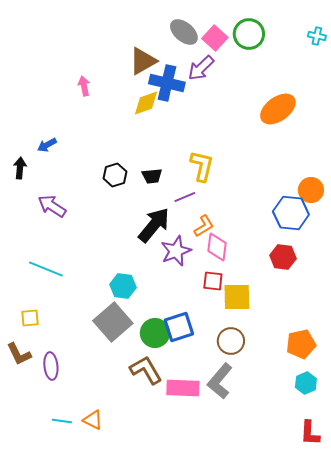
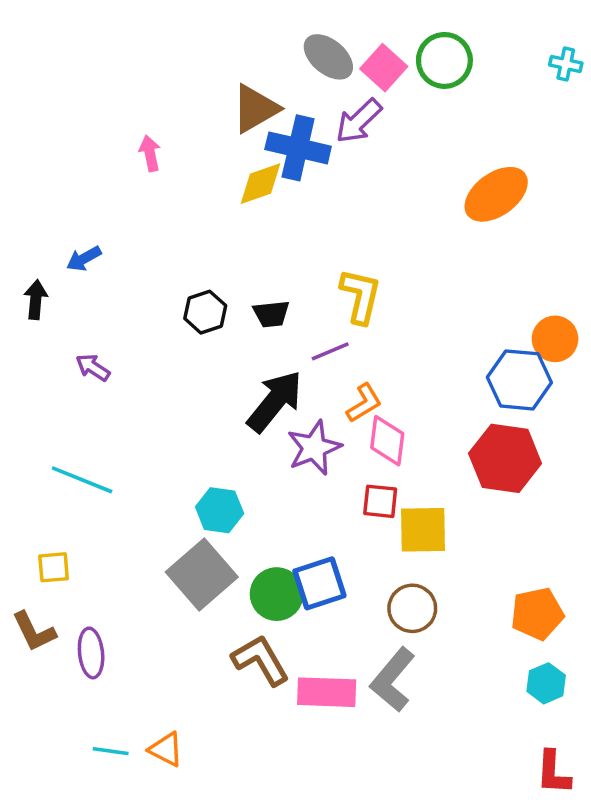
purple arrow: (52, 206) -> (93, 367), size x0.7
red hexagon: (283, 257) -> (505, 458), size x1.5

